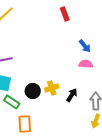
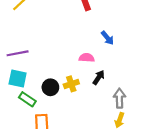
pink semicircle: (86, 64) -> (87, 58), moved
black arrow: (72, 95) -> (99, 77), moved

